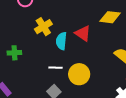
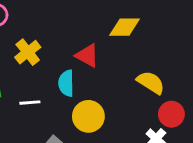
cyan semicircle: (61, 41) -> (66, 83), moved
white line: (56, 68) -> (30, 103), moved

